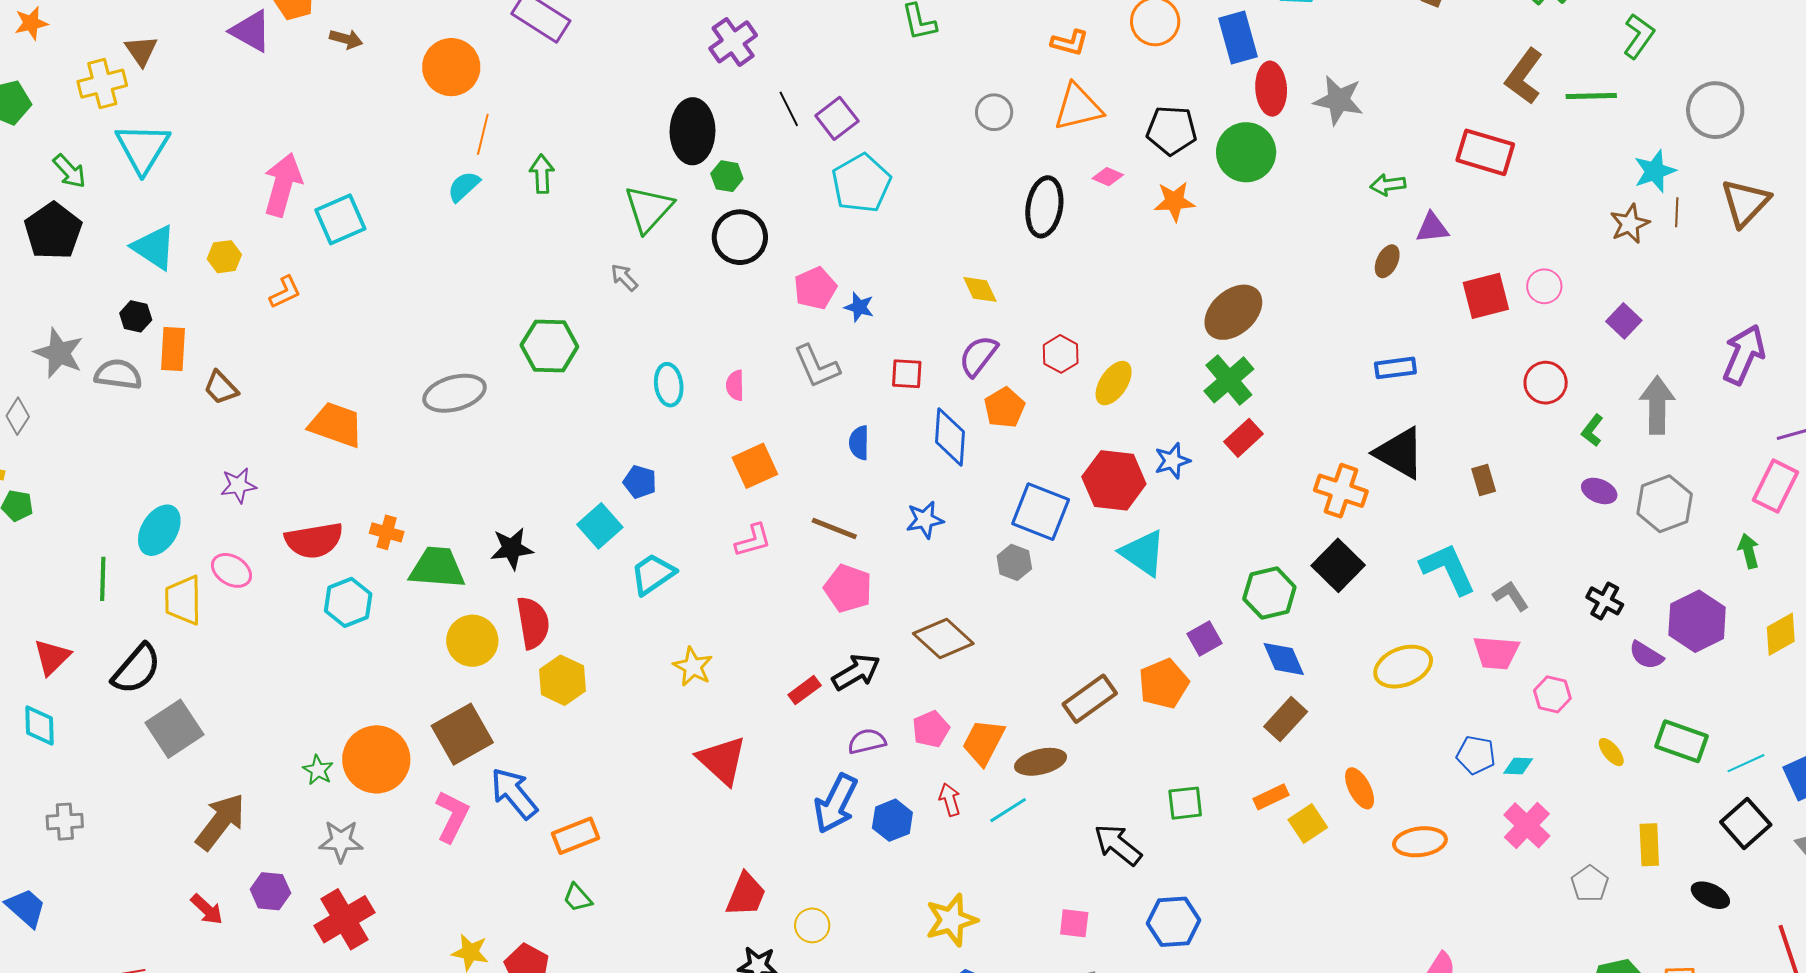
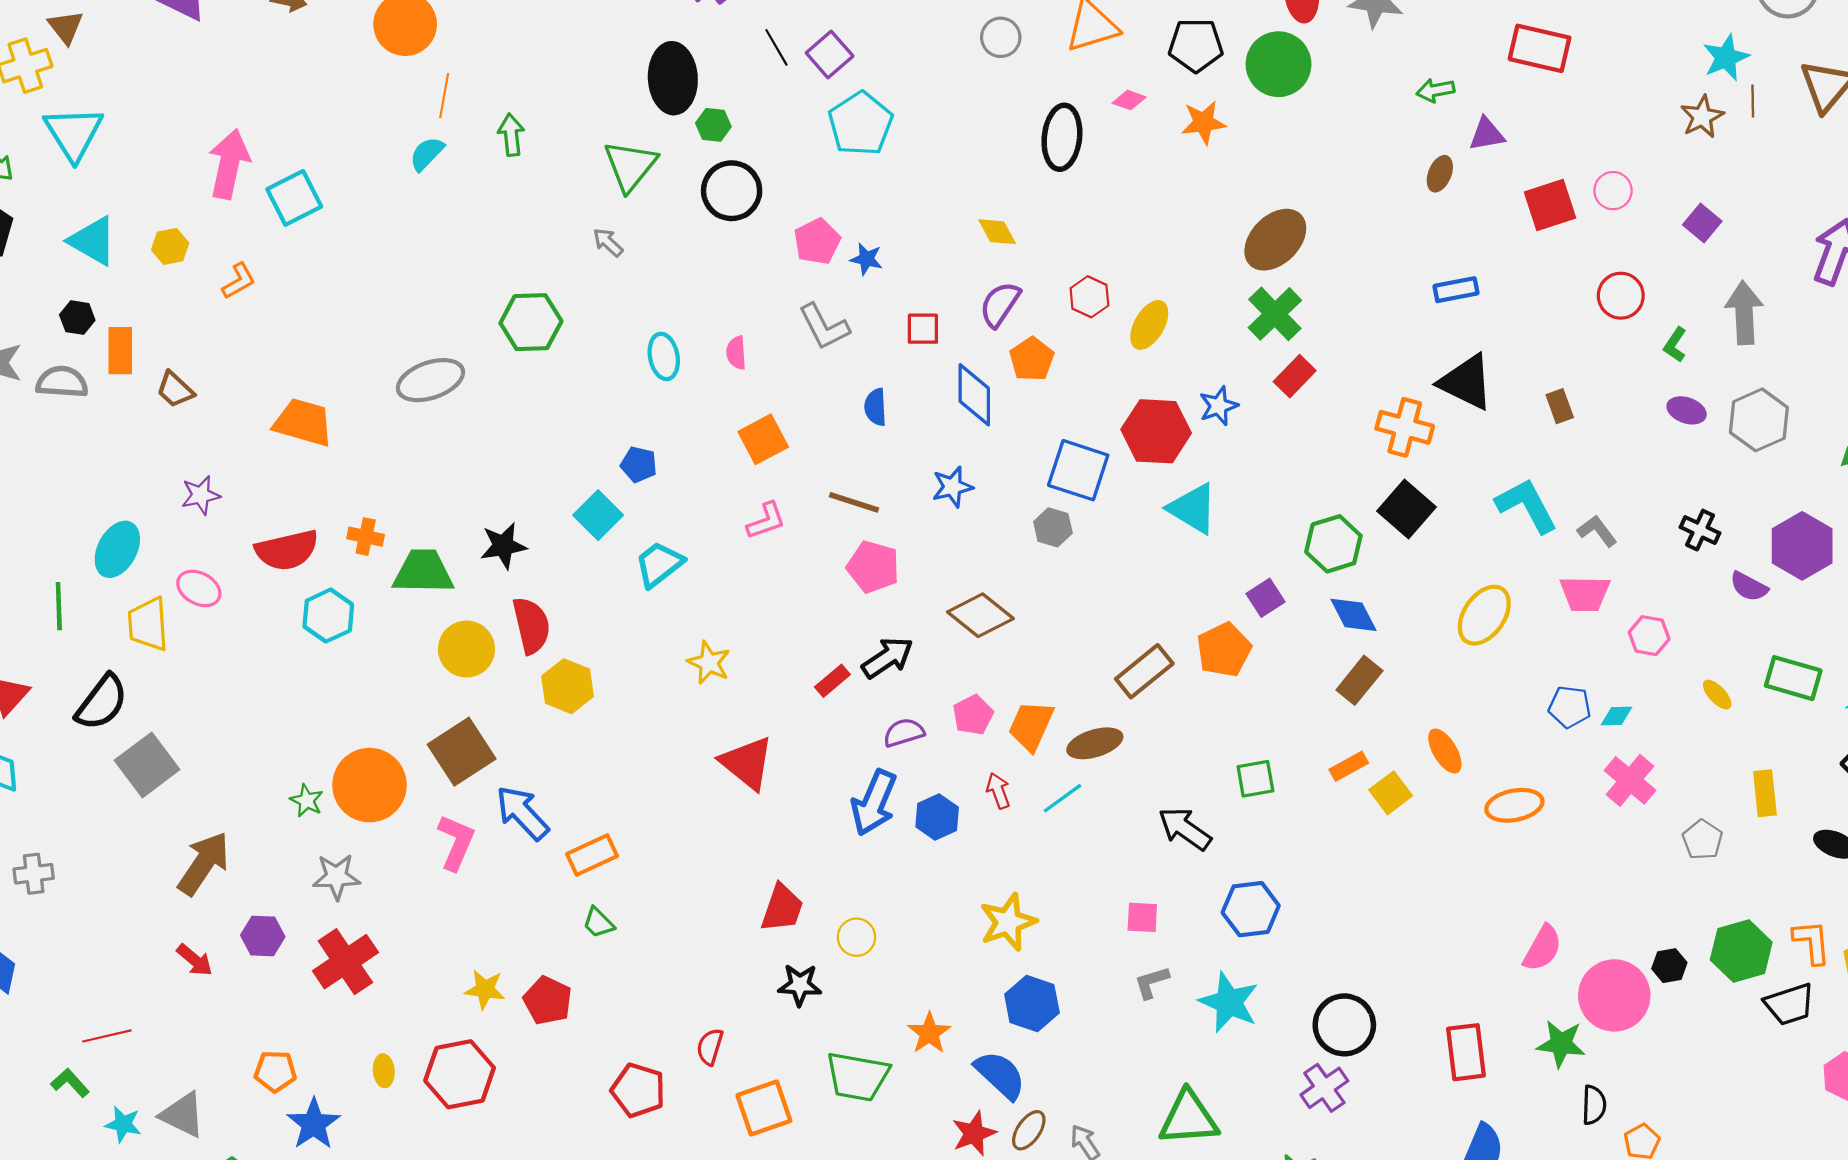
yellow ellipse: (1403, 667) -> (1484, 615), turned -30

